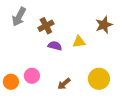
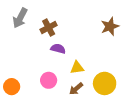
yellow triangle: (79, 42) -> (77, 68), moved
pink circle: (32, 76) -> (49, 80), moved
brown arrow: (64, 84) -> (76, 89), moved

